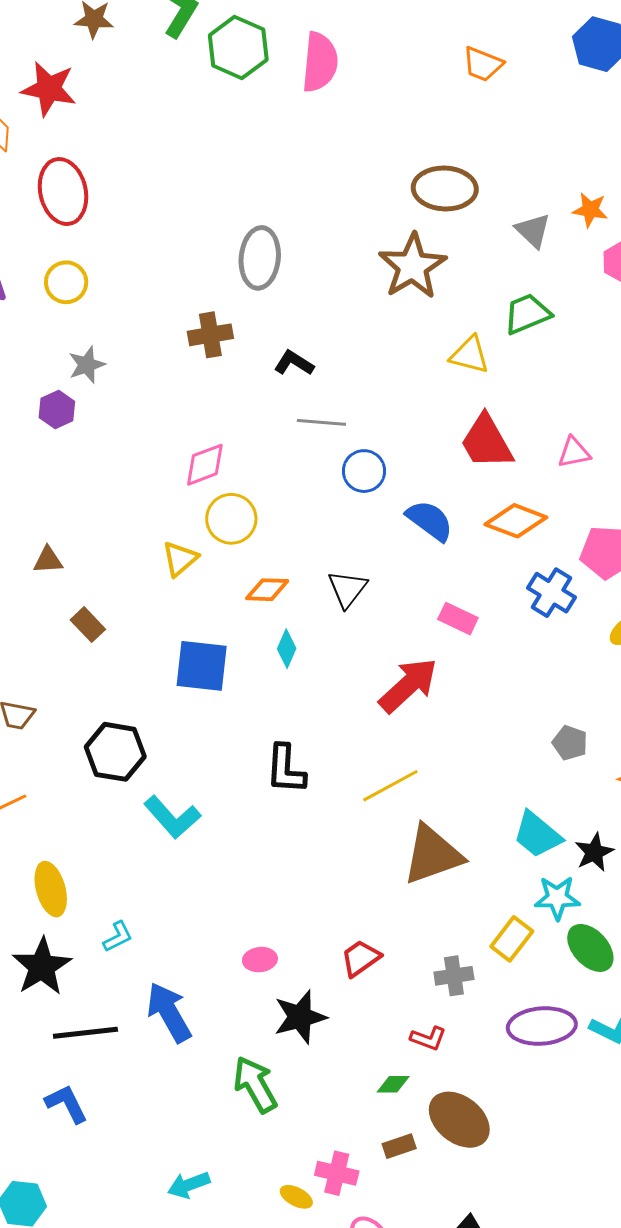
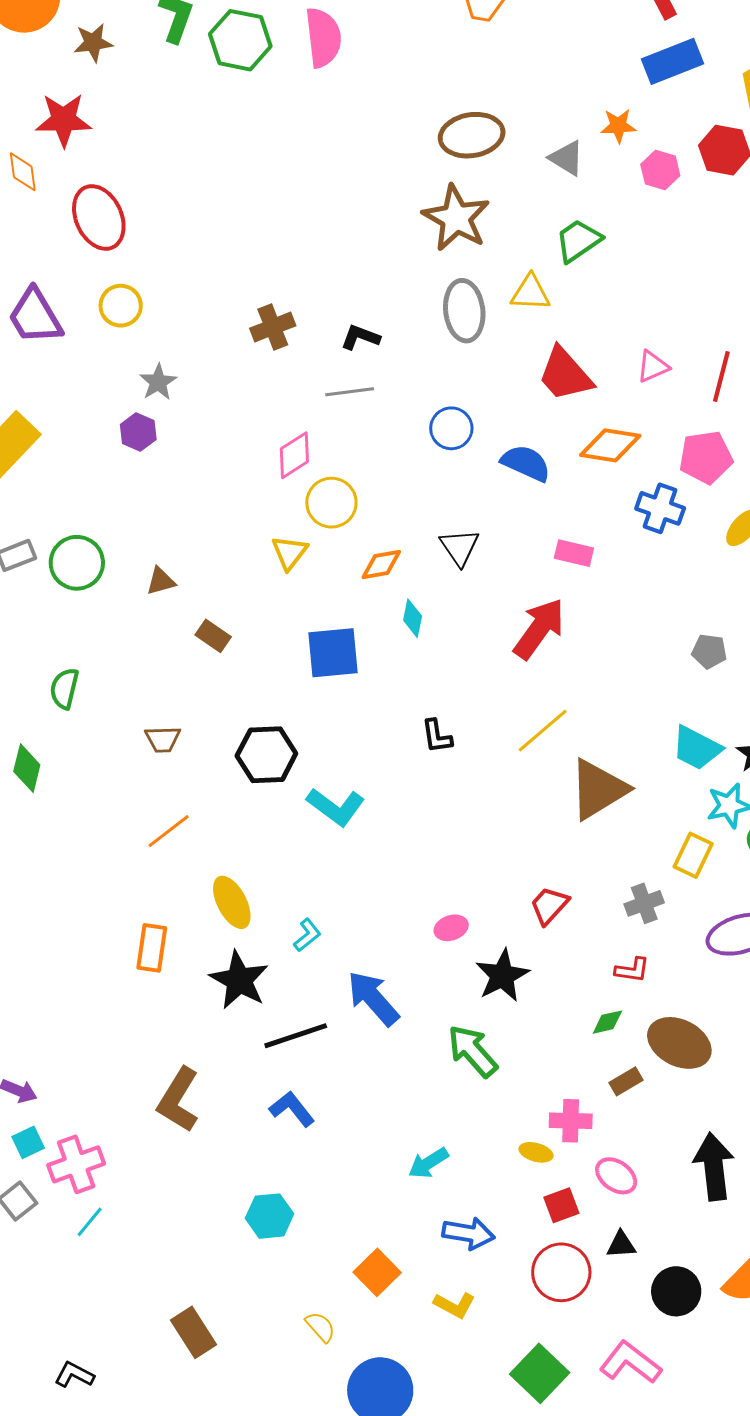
gray ellipse: (260, 258) -> (464, 311), moved
gray line: (321, 422) -> (350, 392), moved
black L-shape: (286, 769) -> (437, 736), size x0.7

